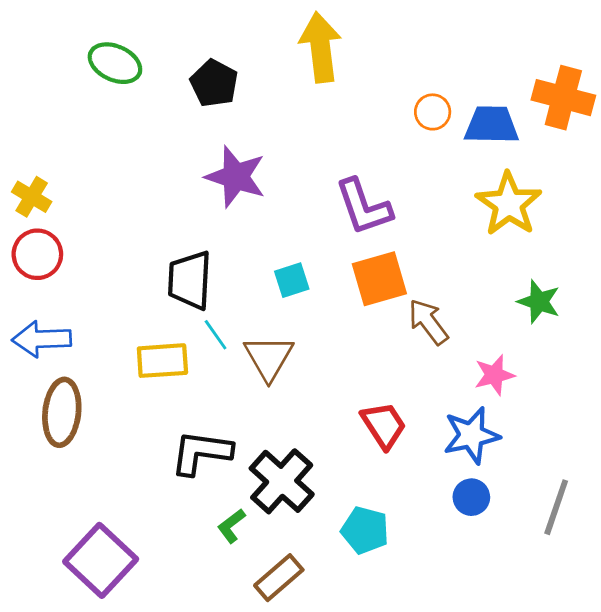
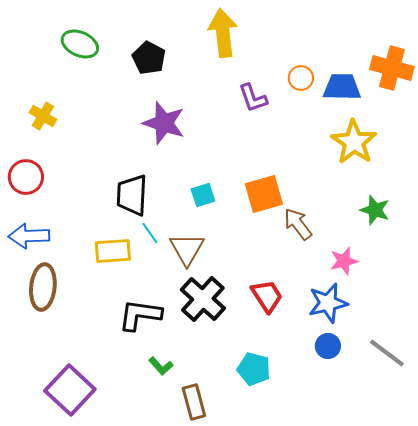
yellow cross: (32, 197) -> (43, 116), moved
purple L-shape: (364, 207) -> (253, 98), moved, size x0.7
black cross: (282, 481) -> (203, 299), moved
gray line: (556, 507) -> (387, 353), turned -72
green L-shape: (231, 526) -> (161, 366), turned -95
brown rectangle: (279, 578) -> (194, 402), turned -64

